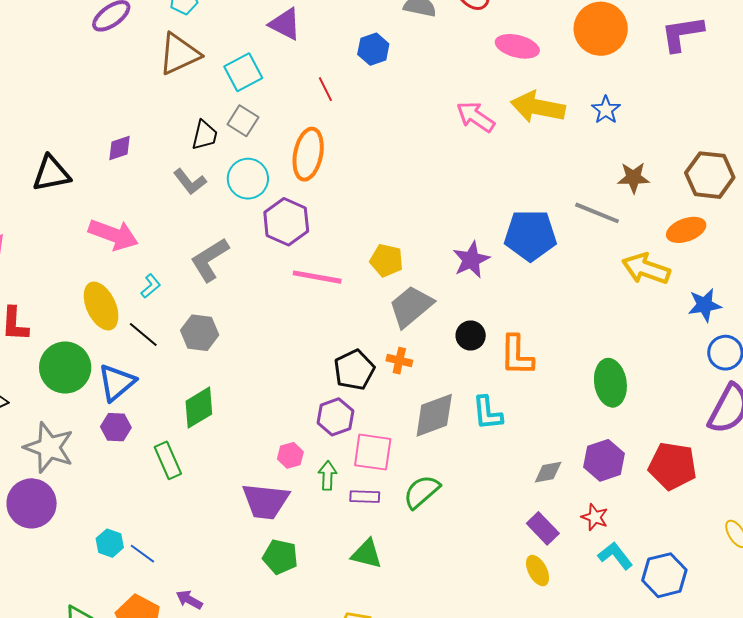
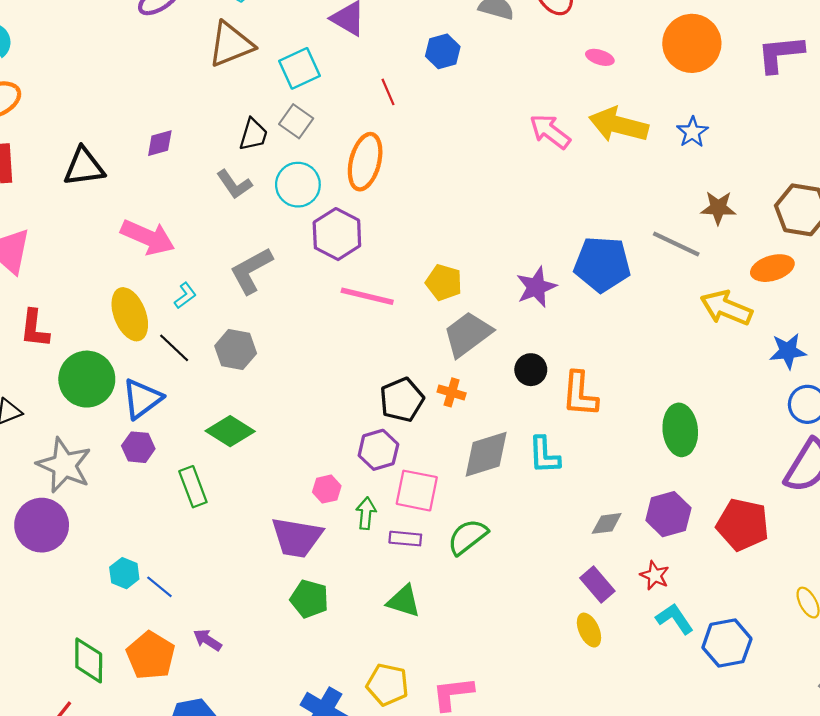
pink ellipse: (517, 46) -> (600, 57), size x0.6
green diamond: (199, 408) -> (230, 431), turned 60

